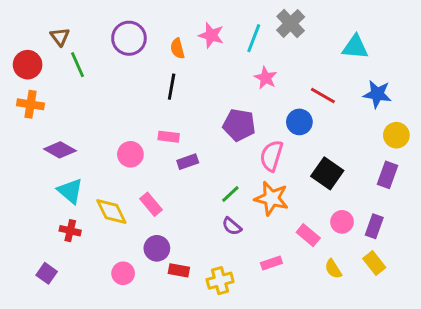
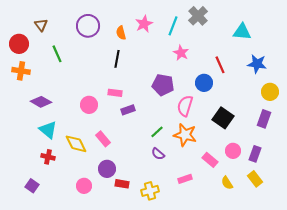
pink star: (211, 35) -> (144, 24), turned 30
green line: (78, 65) -> (57, 54), moved
red line: (323, 96) -> (220, 65), turned 36

